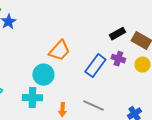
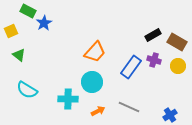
cyan circle: (43, 75) -> (92, 82), moved
orange arrow: (62, 110) -> (98, 111), turned -120

